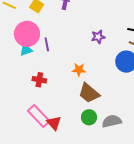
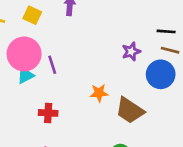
purple star: (98, 37) -> (131, 52), moved
brown trapezoid: (89, 93) -> (130, 110), moved

